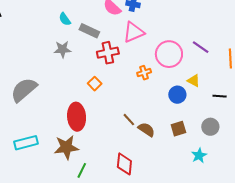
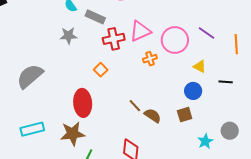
pink triangle: (134, 32) -> (140, 31), moved
blue circle: (177, 95) -> (193, 91), moved
gray circle: (210, 127) -> (230, 131), moved

